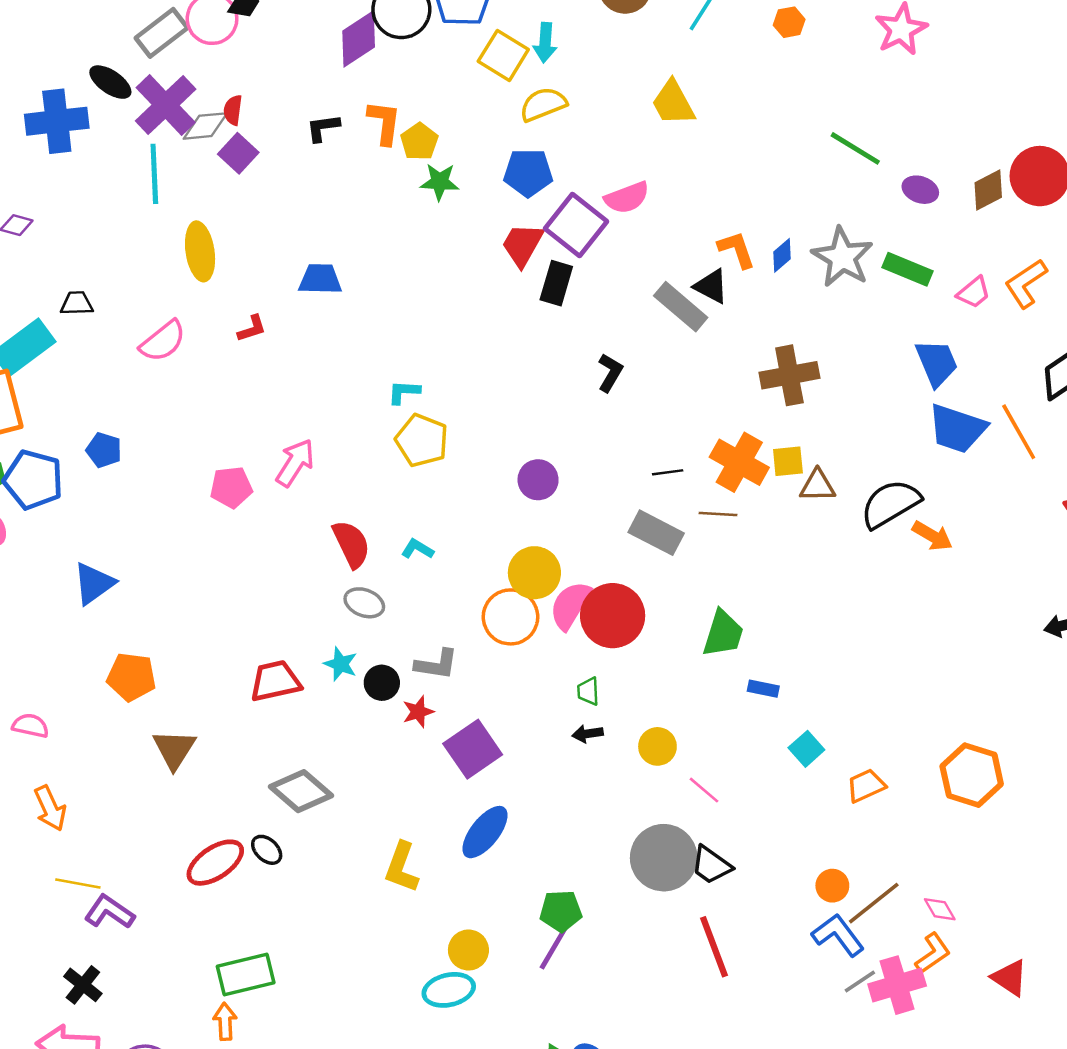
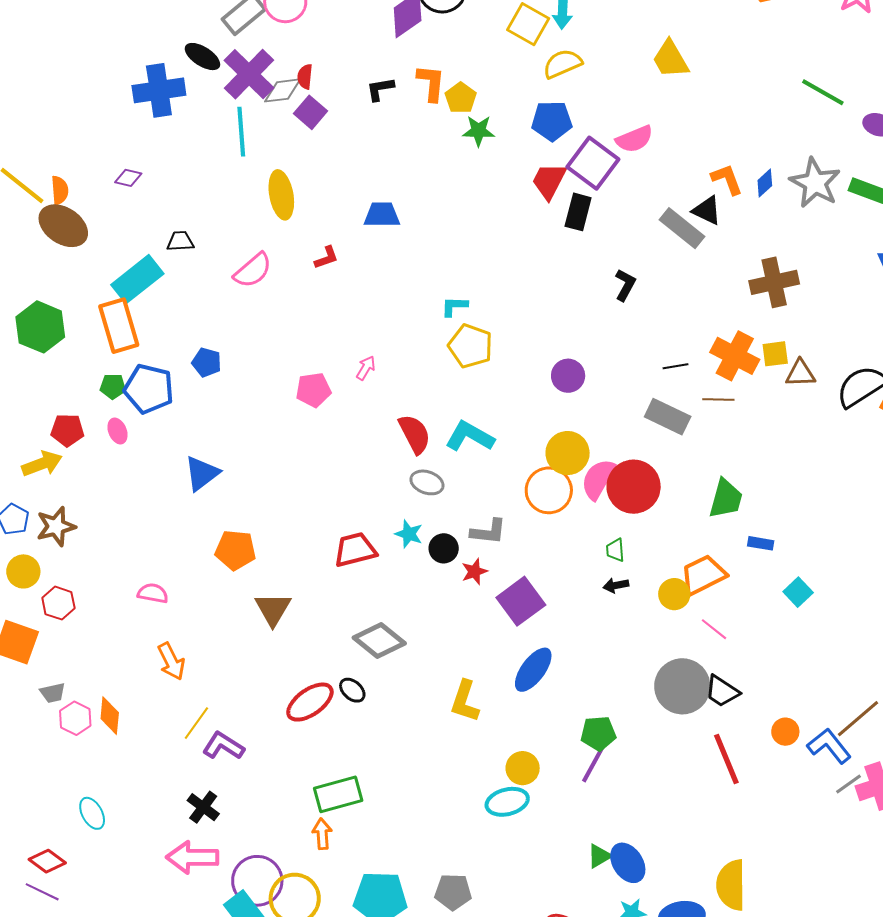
pink arrow: (295, 463) -> (366, 368), size x0.6
cyan L-shape: (417, 549) -> (470, 436), size x1.8
orange trapezoid: (866, 786) -> (703, 575), moved, size x1.4
yellow line: (78, 884) -> (196, 723), turned -63
orange circle: (832, 886) -> (785, 732), moved

